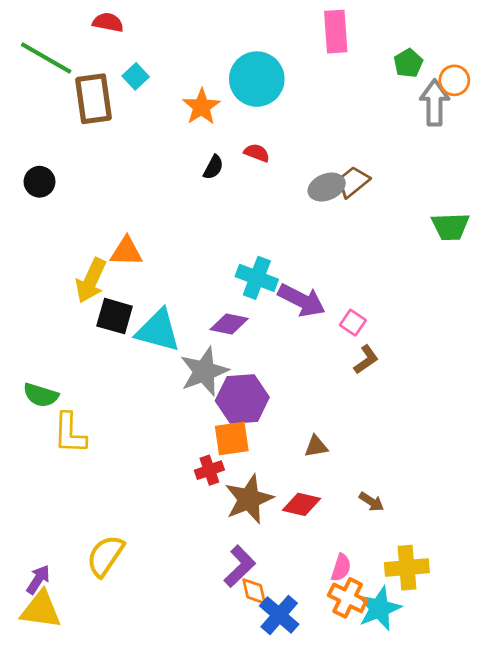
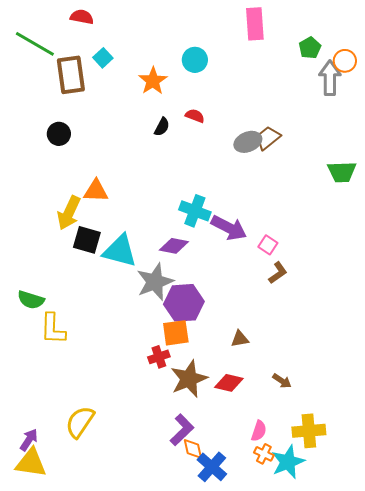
cyan circle: (257, 79) -> (195, 60), size x0.6
black circle: (40, 182) -> (59, 134), moved
orange cross: (348, 598) -> (264, 454), size x0.7

